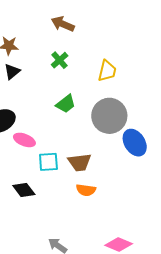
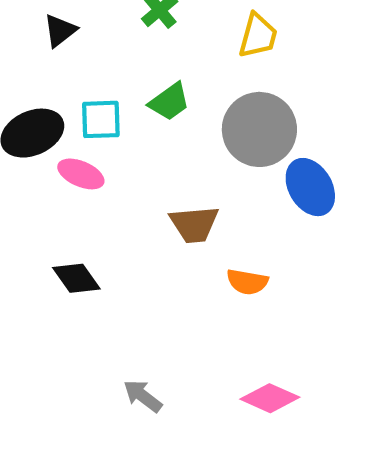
cyan square: (48, 162) -> (101, 119), moved
orange semicircle: (86, 190) -> (247, 282), moved

